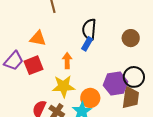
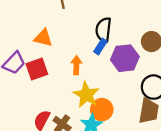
purple hexagon: (116, 83) -> (125, 58), moved
yellow star: (64, 86) -> (86, 95), moved, turned 30

